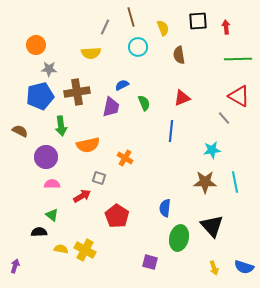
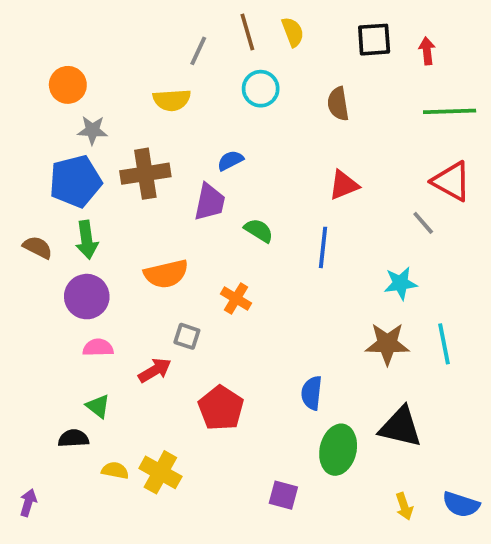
yellow semicircle: (163, 28) -> (293, 32), moved
green semicircle: (144, 103) -> (259, 230), moved, turned -35
green arrow: (61, 126) -> (87, 240), moved
black triangle: (212, 226) -> (400, 427), turned -35

